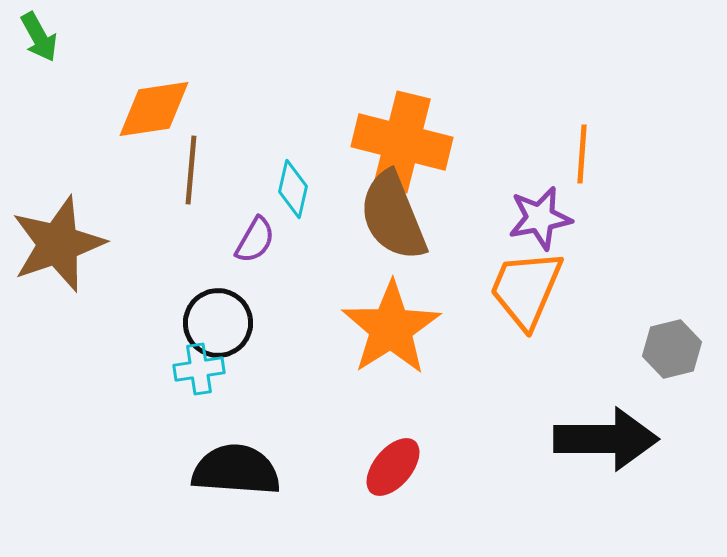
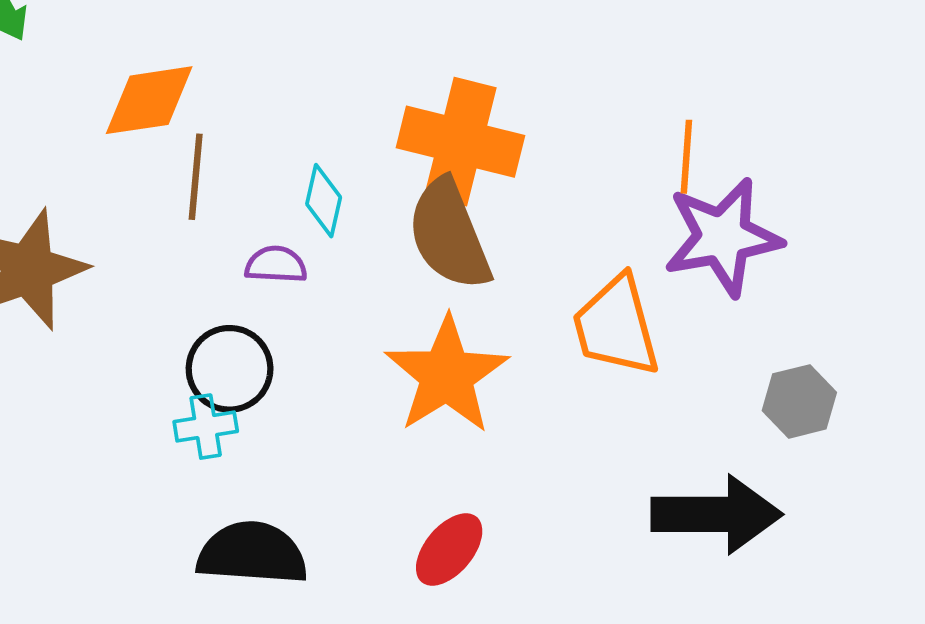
purple star: (540, 218) -> (723, 237), moved, size x1.5
purple semicircle: (255, 240) -> (276, 265), turned -117
orange trapezoid: (526, 289) -> (616, 326), turned -38

